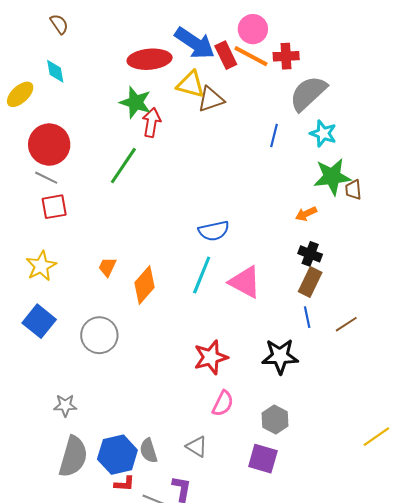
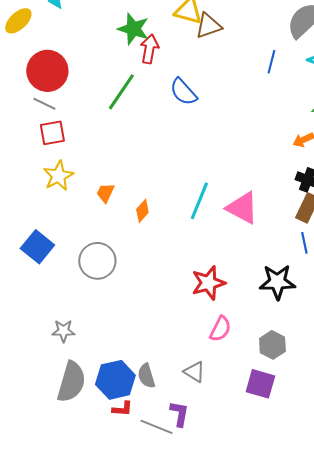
blue semicircle: (214, 231) -> (183, 92), moved, turned 60
yellow star: (41, 266) -> (58, 176), moved
orange diamond: (145, 285) -> (142, 211), size x0.6

